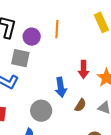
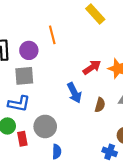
red arrow: (84, 69) -> (92, 67), turned -108
gray circle: (41, 111) -> (45, 126), moved

